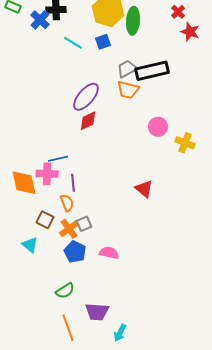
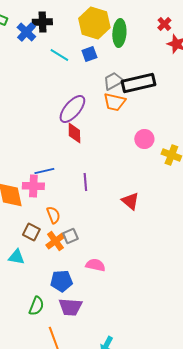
red diamond: (88, 121) -> (74, 133), turned -65
purple line: (73, 183) -> (85, 182), moved
cyan triangle: (30, 245) -> (16, 257), turned -30
blue pentagon: (75, 252) -> (61, 281), moved, turned -30
green semicircle: (65, 291) -> (36, 306), moved, turned -36
purple trapezoid: (97, 312) -> (70, 307), moved

